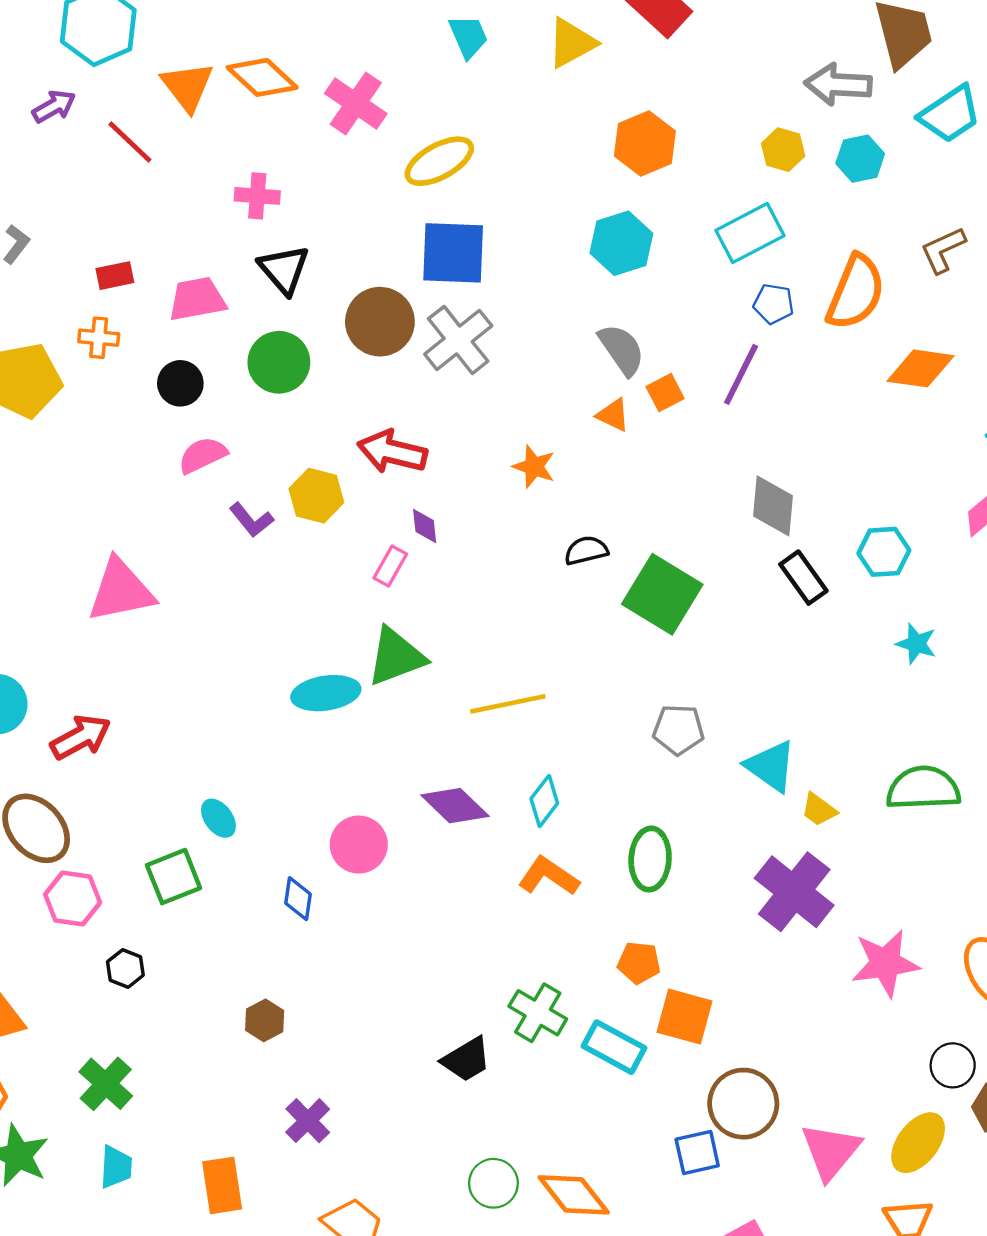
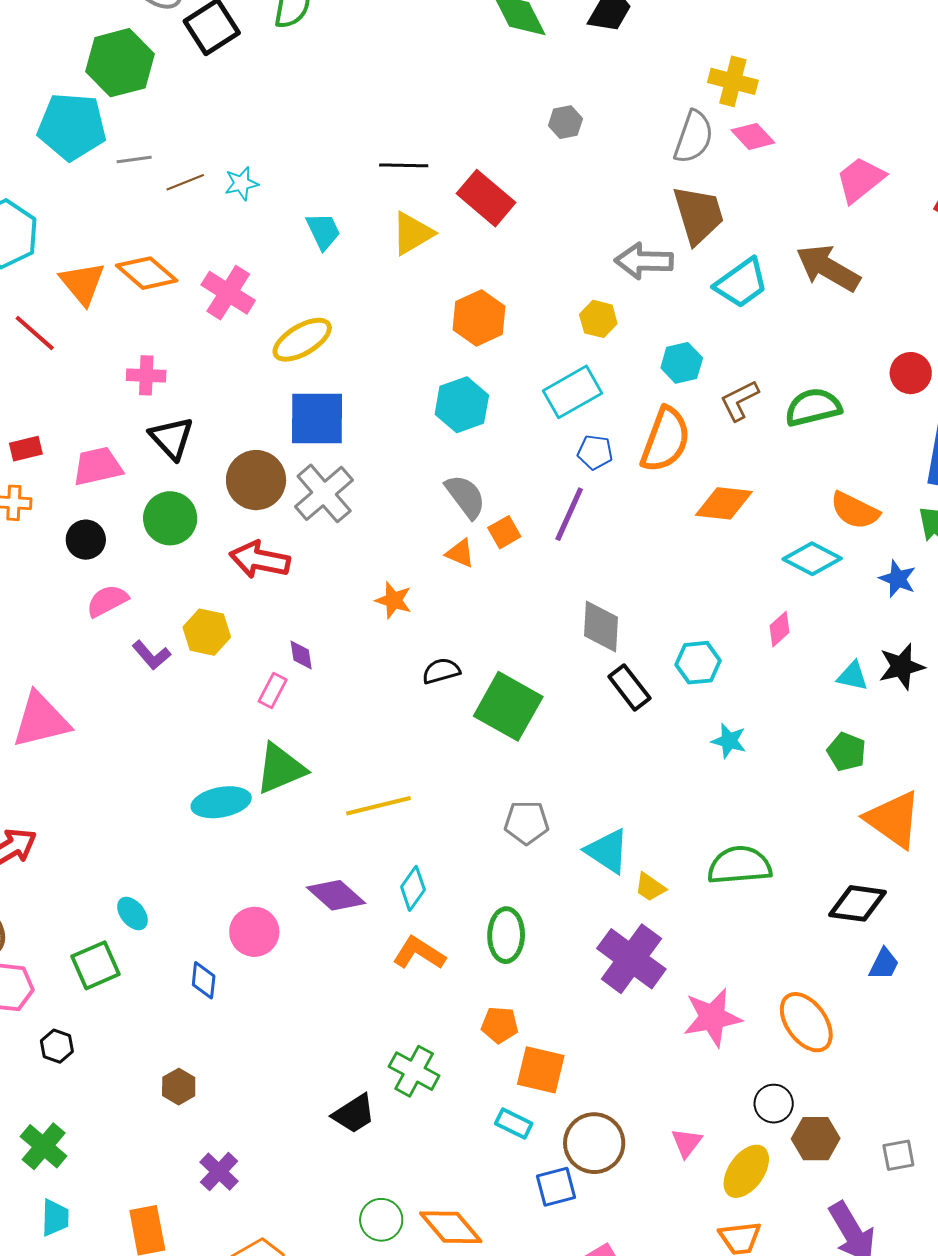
cyan hexagon: (860, 159) -> (682, 363), moved
red arrow: (392, 452) -> (260, 560), moved
cyan rectangle: (614, 1047) -> (514, 1124), moved, size x0.7
pink triangle: (831, 1151) -> (687, 1143), moved, size x0.6

